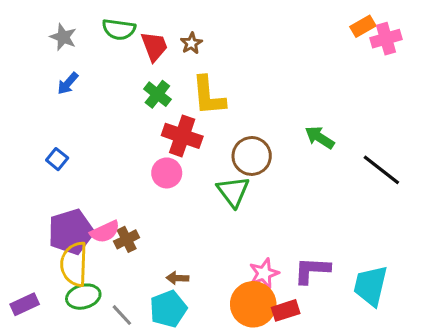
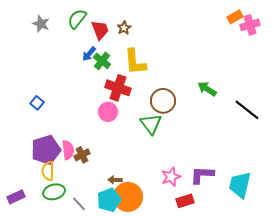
green semicircle: (119, 29) -> (77, 19), turned 120
blue arrow: (68, 83) -> (89, 54), moved
pink semicircle: (105, 232) -> (68, 150), turned -72
yellow semicircle: (74, 264) -> (48, 171), size x0.7
orange circle: (253, 304) -> (128, 197), moved

